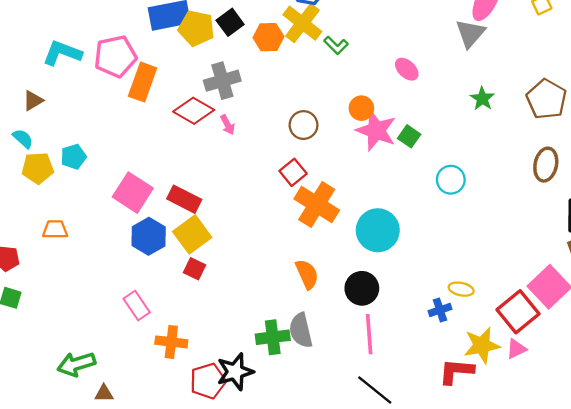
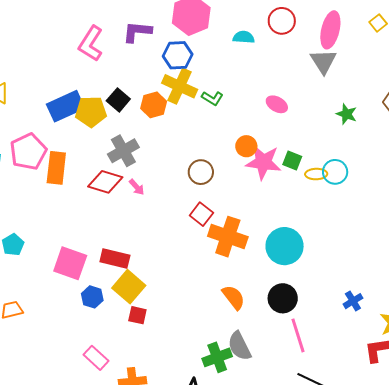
cyan circle: (451, 180) -> (335, 172), moved
blue hexagon: (149, 236) -> (92, 297), size x0.7
yellow ellipse: (461, 289) -> (316, 174), moved

